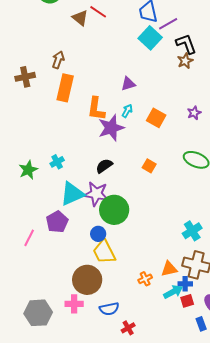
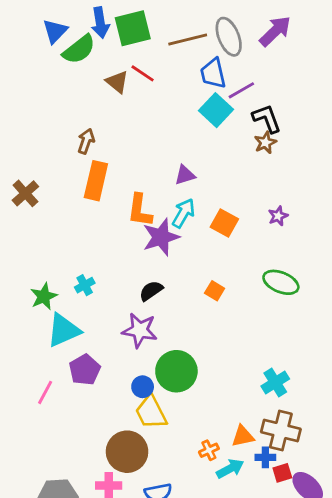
brown cross: (25, 77) -> (25, 193), moved, turned -30
cyan arrow: (127, 111) -> (183, 213), size x1.5
cyan triangle: (72, 194) -> (64, 330), moved
green circle: (114, 210) -> (176, 371), moved
cyan arrow: (173, 292) -> (230, 469), moved
red square: (187, 301) -> (282, 473), moved

